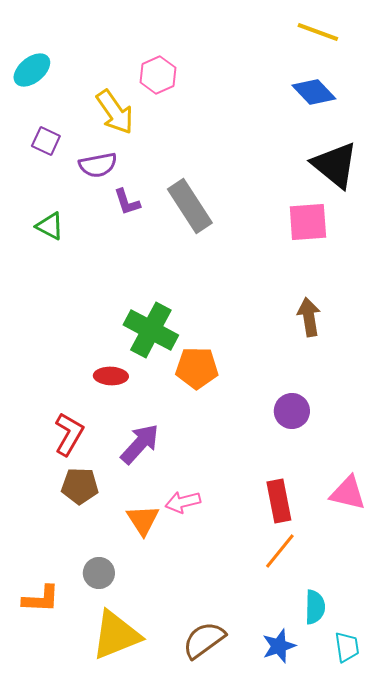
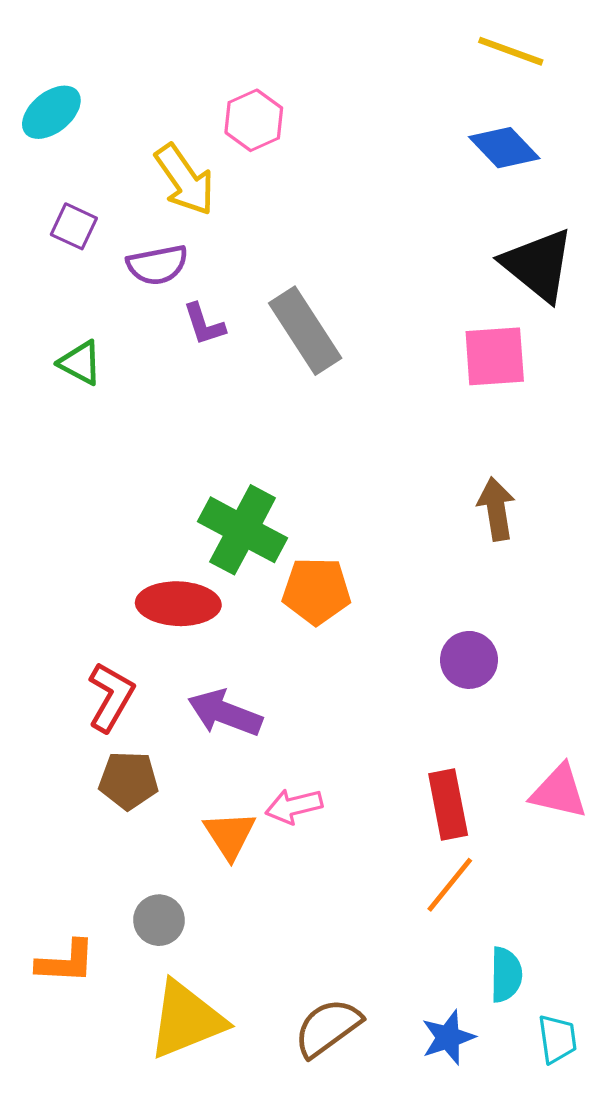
red ellipse: (111, 376) -> (178, 604), size x1.5
purple arrow: (140, 444) -> (225, 713), turned -111

